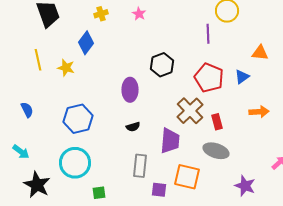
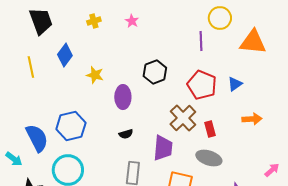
blue diamond: (86, 43) -> (65, 55), moved
orange triangle: (260, 53) -> (253, 42), moved, size x1.6
yellow star: (66, 68) -> (95, 75), moved
blue semicircle: (27, 110) -> (37, 138), moved, size x1.8

